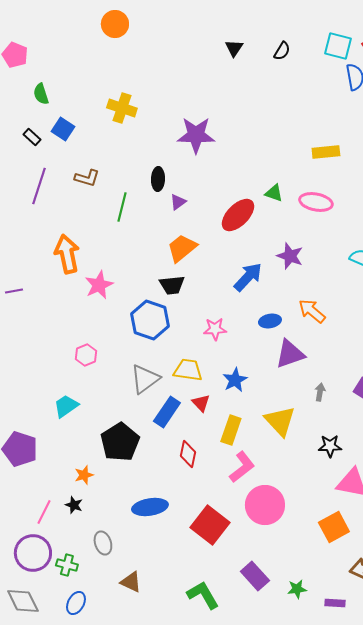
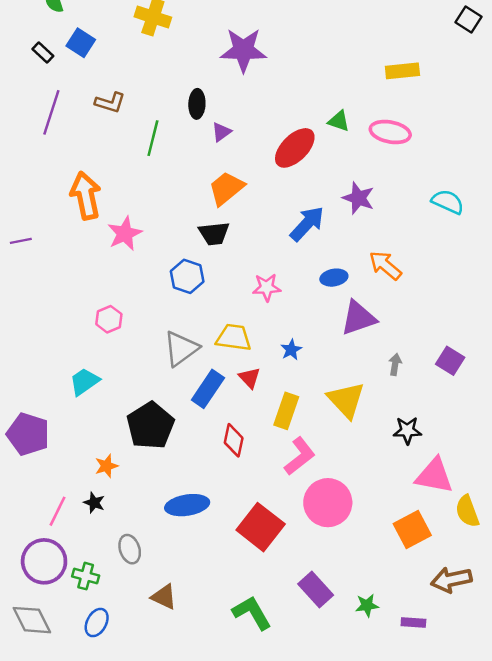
blue hexagon: (150, 320) -> (187, 276), size x0.7
blue star: (235, 380) -> (291, 350), size x0.7

